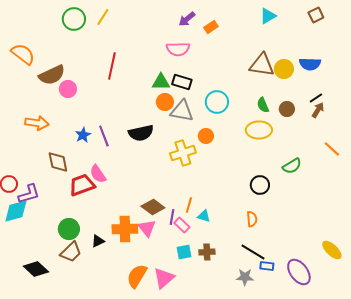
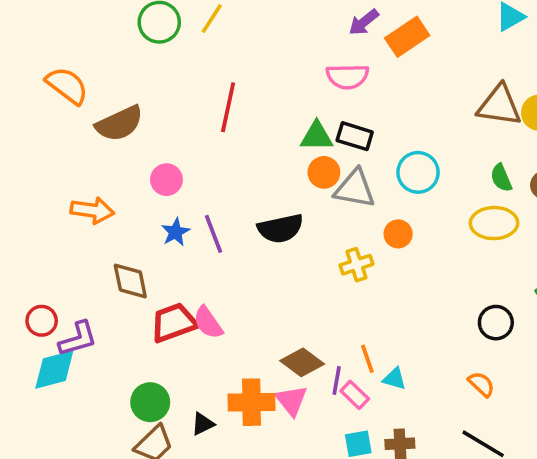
orange rectangle: (211, 27) -> (407, 37), size x1.6
pink circle: (68, 89) -> (166, 180), moved
yellow cross: (183, 153) -> (356, 265), size x0.7
pink semicircle: (98, 174) -> (208, 323), moved
orange line: (189, 205) -> (367, 359), turned -35
orange semicircle: (252, 219) -> (481, 384), turned -42

